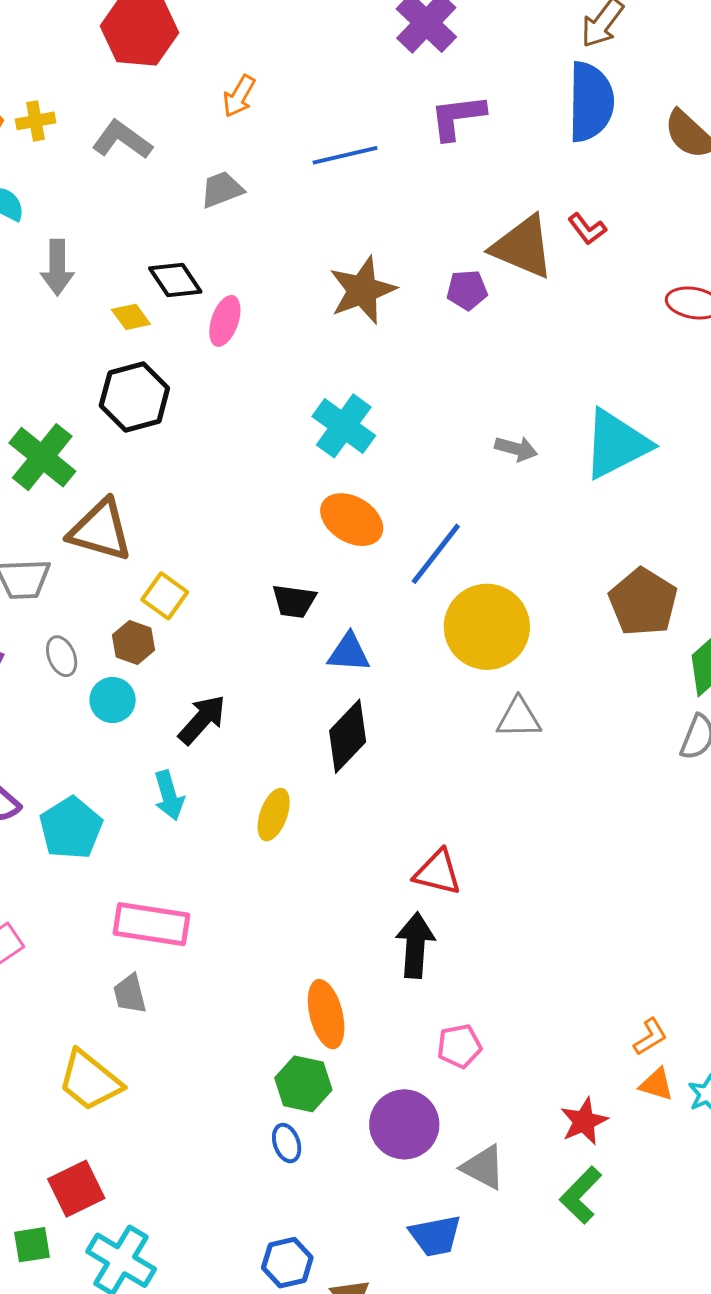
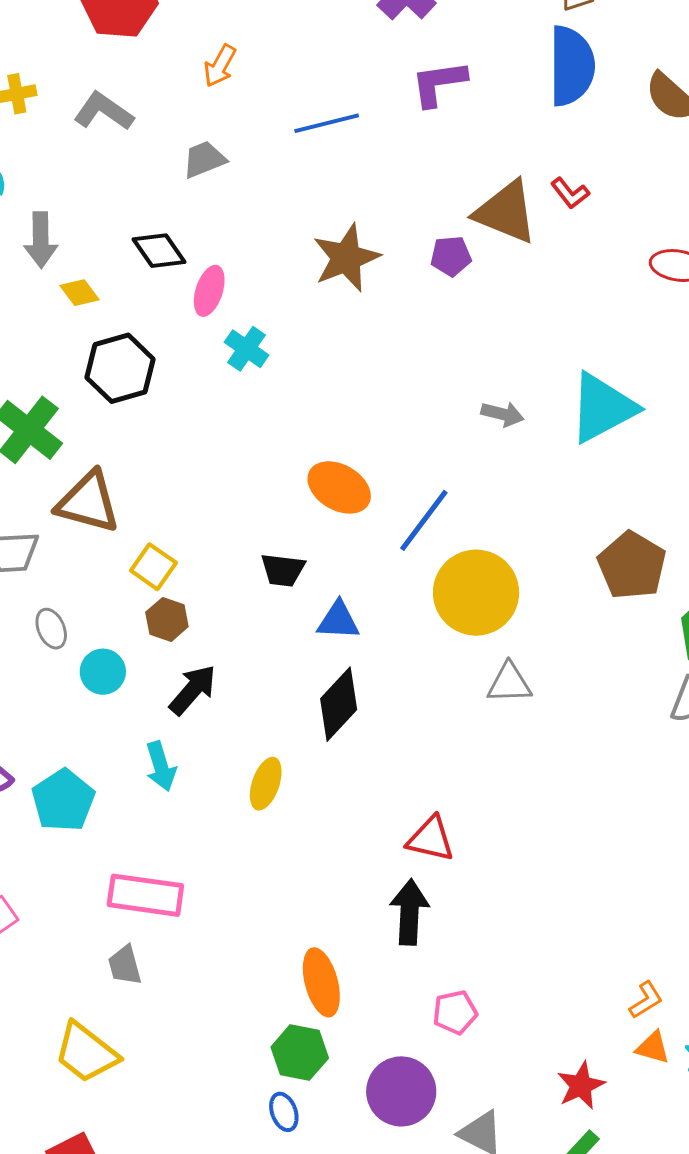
yellow diamond: (131, 317) -> (79, 293), moved
cyan cross: (344, 426) -> (247, 349), moved, size x0.7
brown hexagon: (134, 642) -> (167, 619), moved

